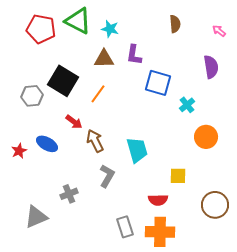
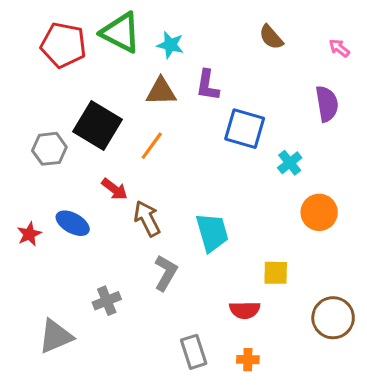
brown semicircle: (175, 24) -> (271, 37), turned 144
orange cross: (160, 232) -> (248, 360), size x0.5

